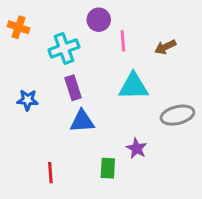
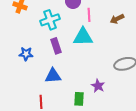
cyan triangle: (134, 86) -> (83, 37), moved
blue triangle: (82, 121) -> (53, 76), moved

